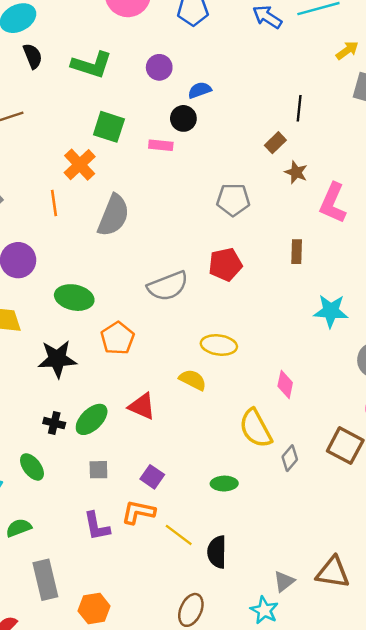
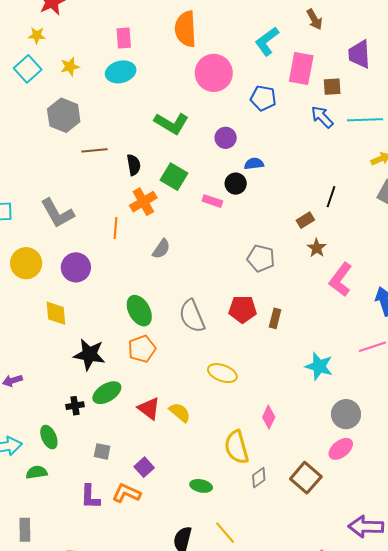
black semicircle: (33, 56) -> (134, 165), moved
gray semicircle: (114, 215) -> (161, 249), size x0.6
brown rectangle: (297, 252) -> (275, 318), moved
gray semicircle: (168, 286) -> (192, 316), turned 76
green ellipse: (74, 298) -> (139, 311), moved, turned 36
yellow semicircle: (193, 380) -> (180, 412), moved
green ellipse: (92, 419) -> (107, 393), moved
black cross: (54, 423) -> (75, 406), turned -36
green semicircle: (19, 528) -> (37, 472), moved
yellow line: (179, 535) -> (225, 533), moved
gray rectangle: (45, 580) -> (25, 530), moved, size x0.7

